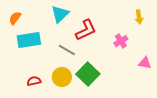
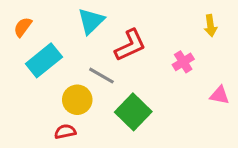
cyan rectangle: (29, 40) -> (44, 60), turned -30
yellow circle: (62, 77) -> (77, 100), moved
red semicircle: (34, 81) -> (65, 132), moved

